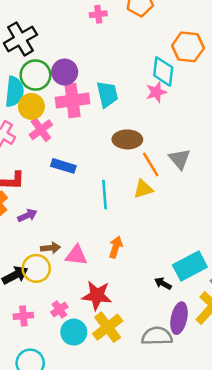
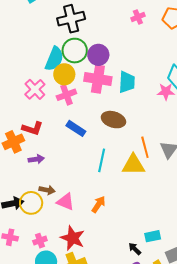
pink cross: (98, 14) -> (138, 17), turned -32
brown ellipse: (127, 139) -> (113, 120), moved
yellow triangle: (143, 189) -> (133, 165), size x1.4
cyan rectangle: (190, 266) -> (153, 236), size x0.6
black arrow: (163, 283) -> (135, 249), moved

